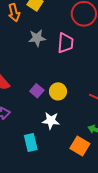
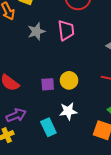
purple square: (37, 91) -> (48, 84), turned -32
cyan rectangle: (31, 142) -> (48, 127), moved

